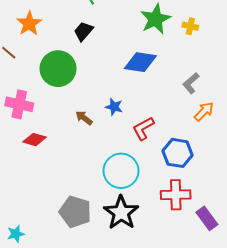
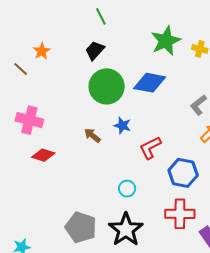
orange star: (29, 24) -> (42, 51), moved, size x0.7
green circle: (58, 69) -> (107, 86), moved
cyan circle: (121, 171) -> (127, 189), size x0.5

